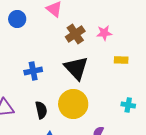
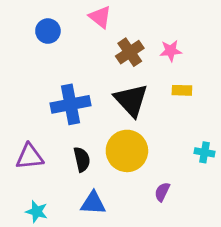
yellow rectangle: (121, 60) -> (182, 90), moved
blue cross: (33, 71) -> (71, 104), size x1.5

